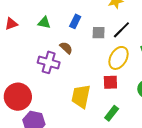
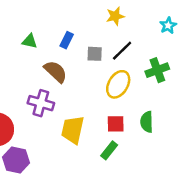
brown semicircle: (66, 48) -> (56, 72), size x1.5
purple cross: (49, 62) -> (41, 103), moved
red square: (110, 82) -> (116, 124), moved

